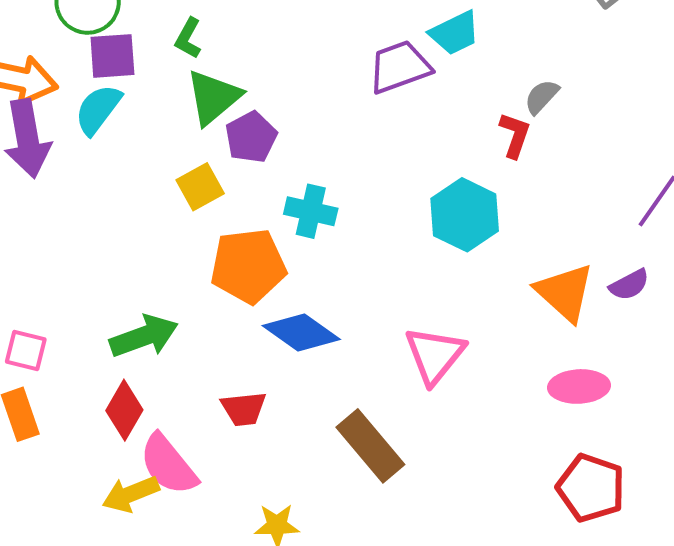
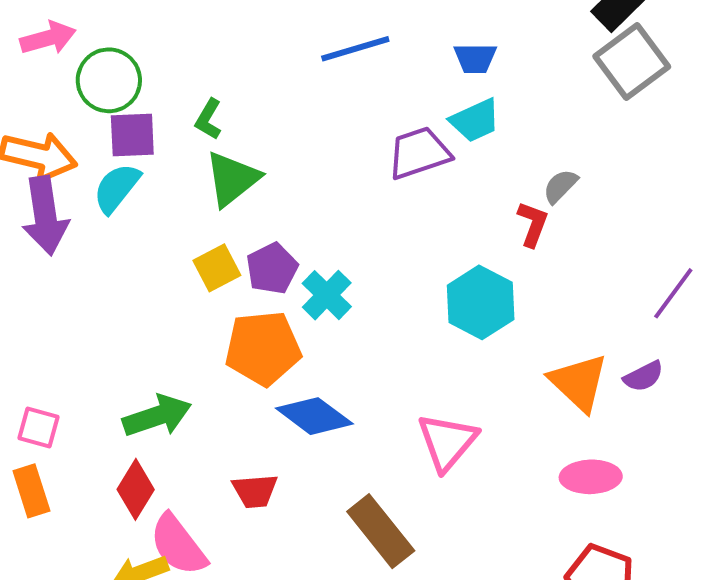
purple pentagon: (251, 137) -> (272, 268), moved
cyan cross: (311, 211) -> (327, 295), turned 30

